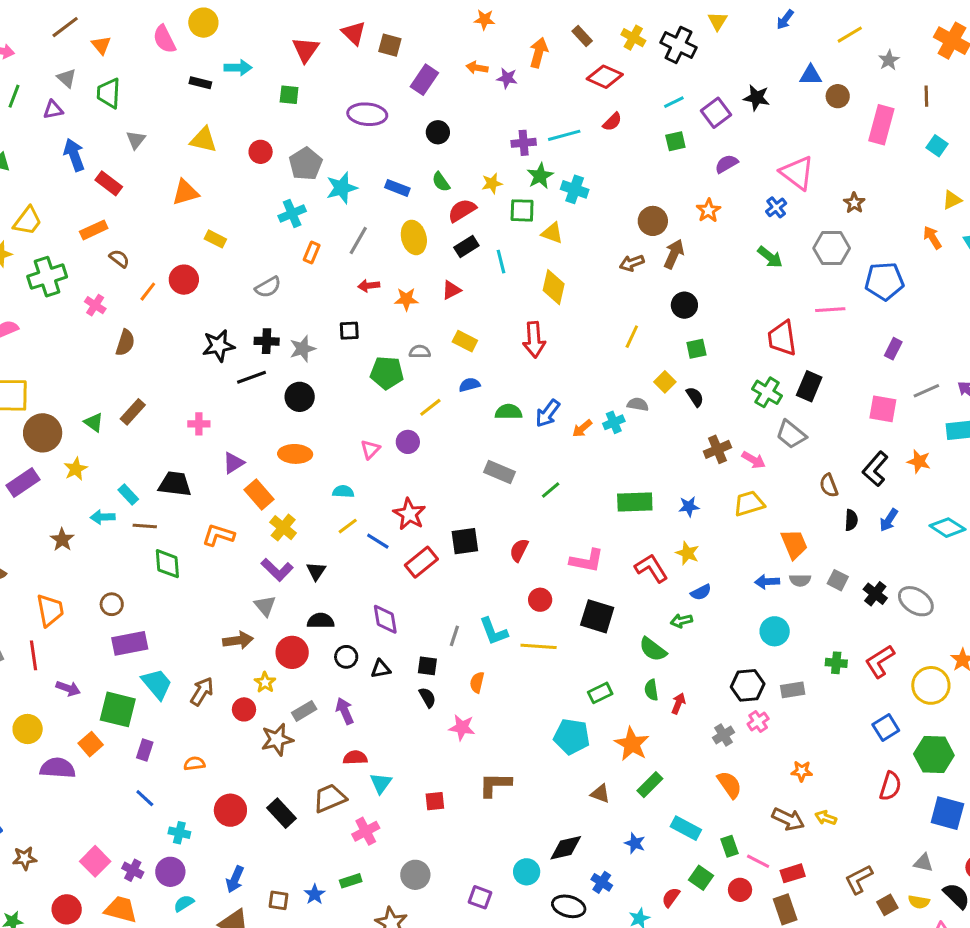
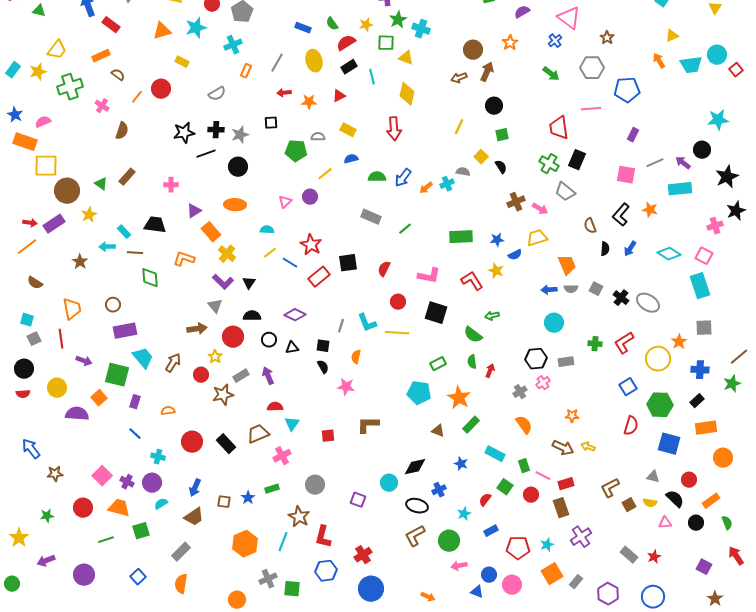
cyan star: (342, 188) -> (196, 28), moved
blue semicircle: (701, 592) -> (515, 255), moved
purple diamond: (385, 619) -> (295, 315), turned -55
blue cross: (602, 882) -> (439, 490), turned 32

